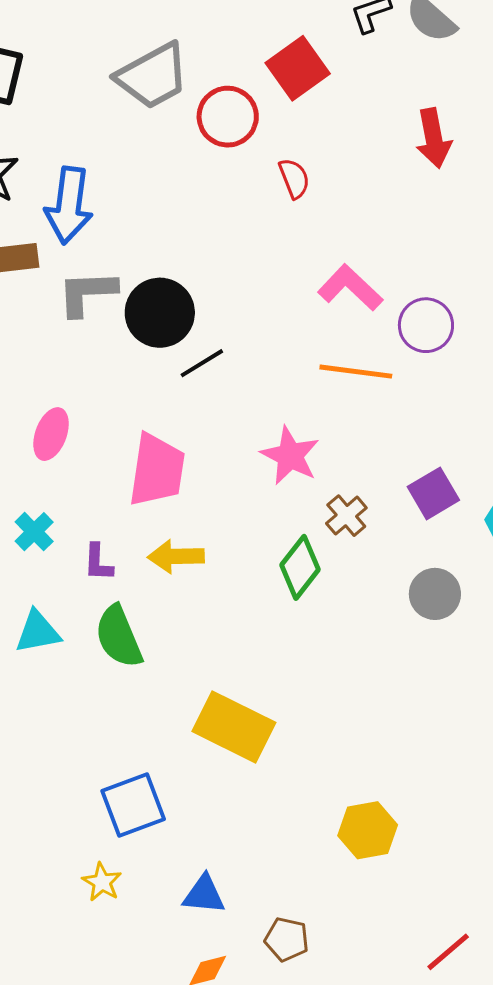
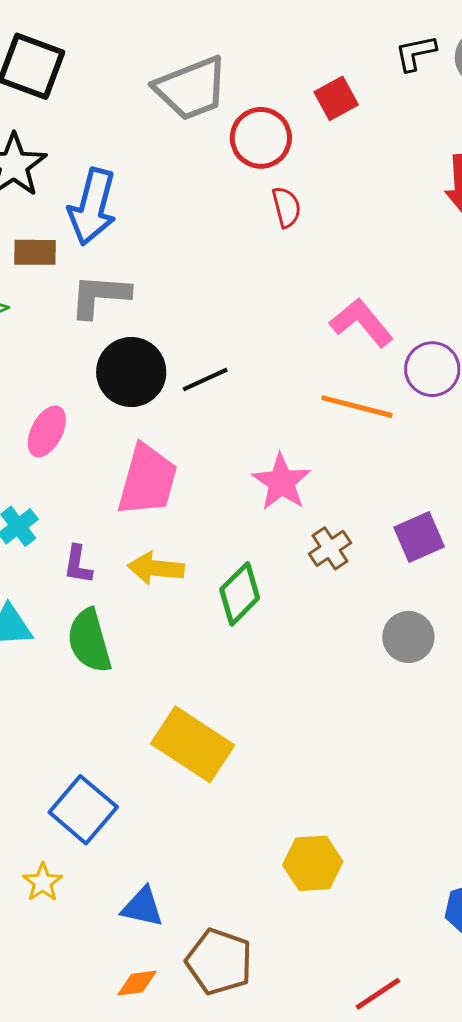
red square: (298, 68) -> (336, 98), size x0.7
red semicircle: (294, 178) -> (286, 207), moved
black circle: (160, 313) -> (131, 372), moved
green diamond: (300, 567) -> (240, 594), moved
blue square: (133, 805) -> (83, 810), turned -36
brown pentagon: (287, 939) -> (219, 962), size x1.5

